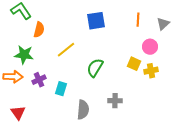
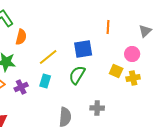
orange line: (138, 20) -> (108, 27), moved
blue square: (96, 21) -> (83, 49), moved
cyan rectangle: (61, 89) -> (45, 81), moved

